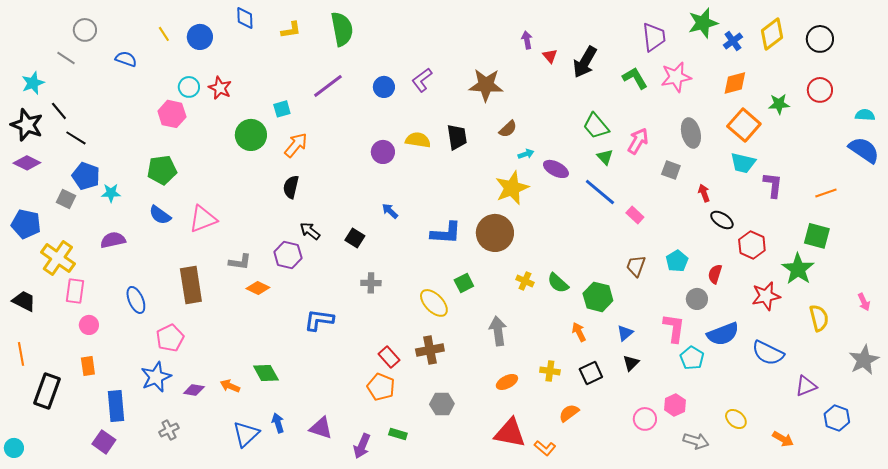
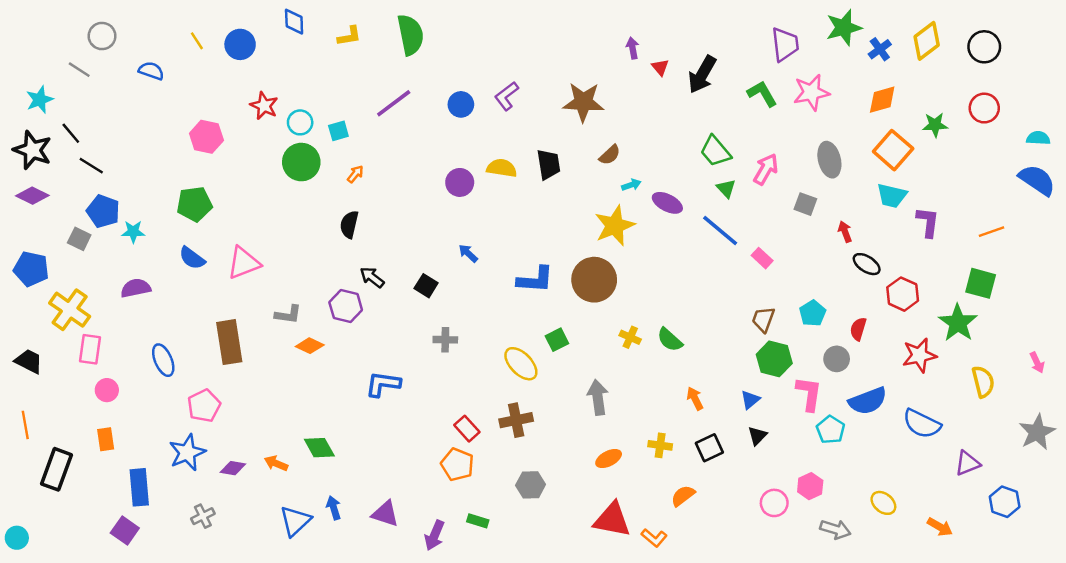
cyan circle: (189, 87) -> (300, 122), moved
orange arrow: (296, 145) -> (355, 174), size x0.6
green hexagon: (598, 297) -> (774, 359), moved

